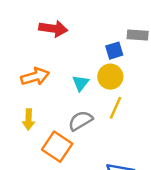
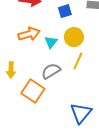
blue square: (114, 51) -> (65, 11), moved
orange arrow: (35, 77) -> (29, 34), moved

